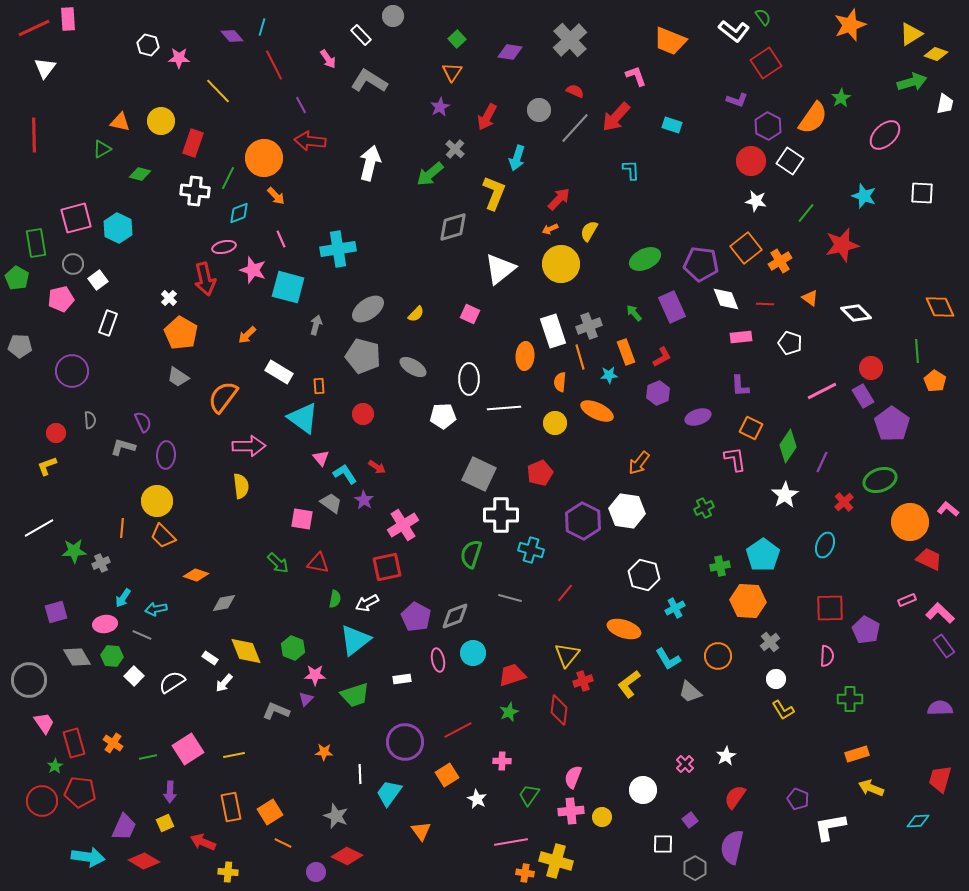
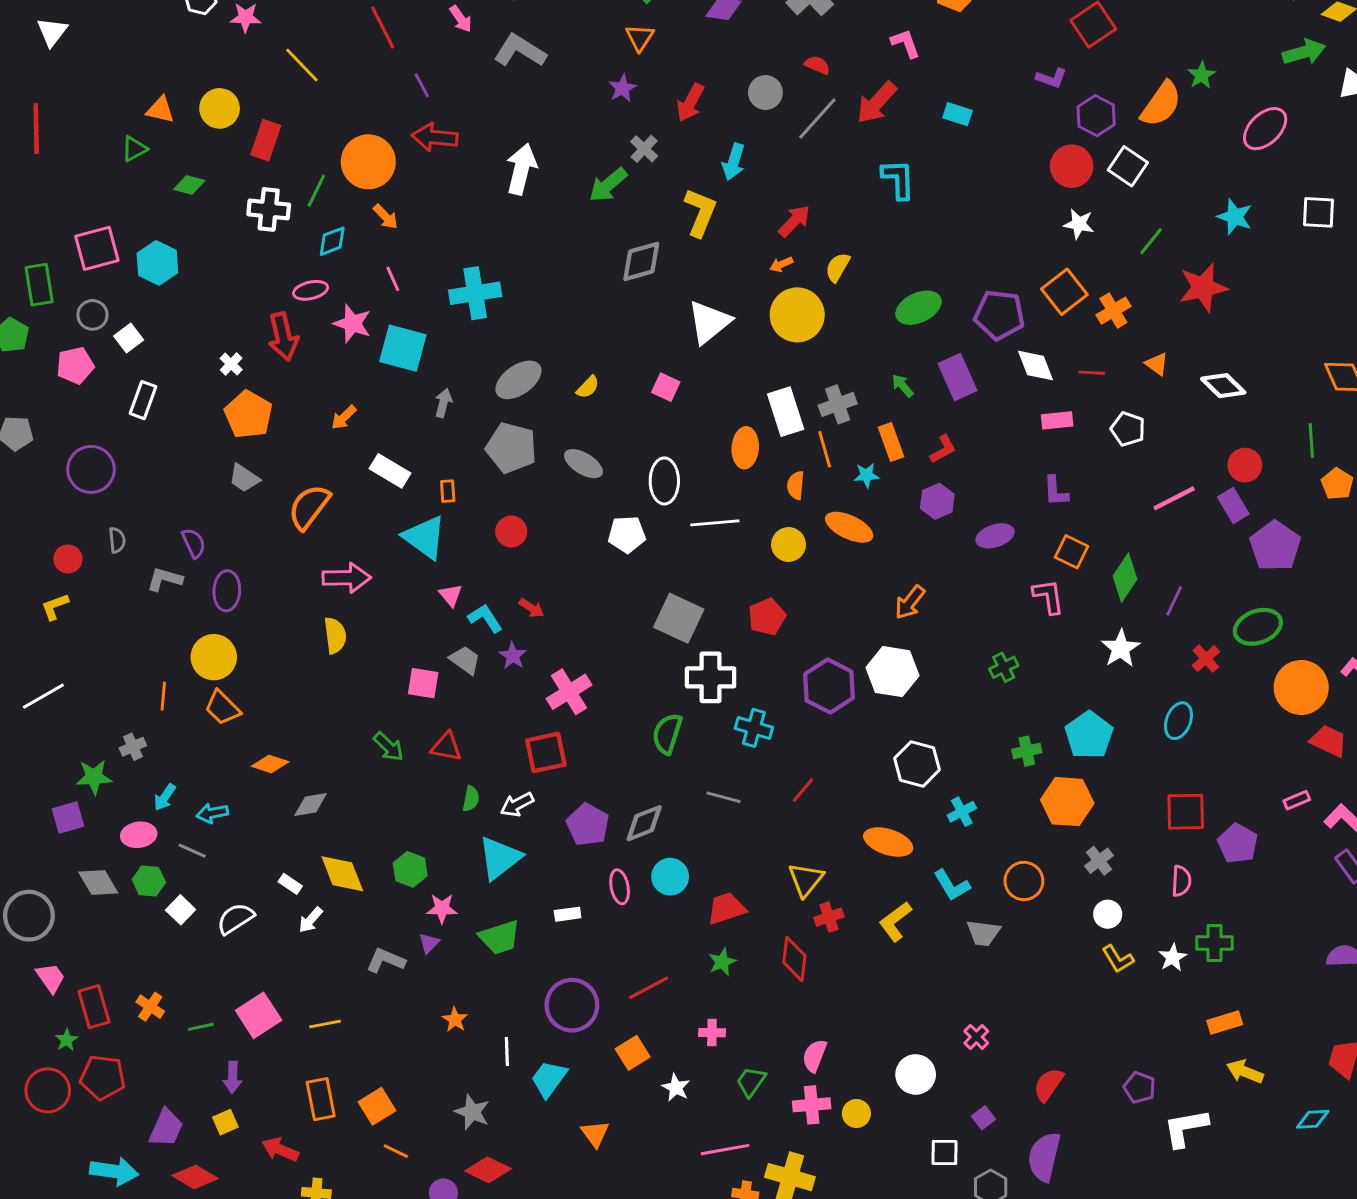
cyan L-shape: (631, 170) -> (898, 179), size x1.4
green star: (74, 551) -> (94, 777), moved
gray trapezoid: (690, 692) -> (983, 933), turned -35
orange star: (324, 752) -> (455, 1020), turned 30
white star: (726, 756) -> (1173, 958), moved

